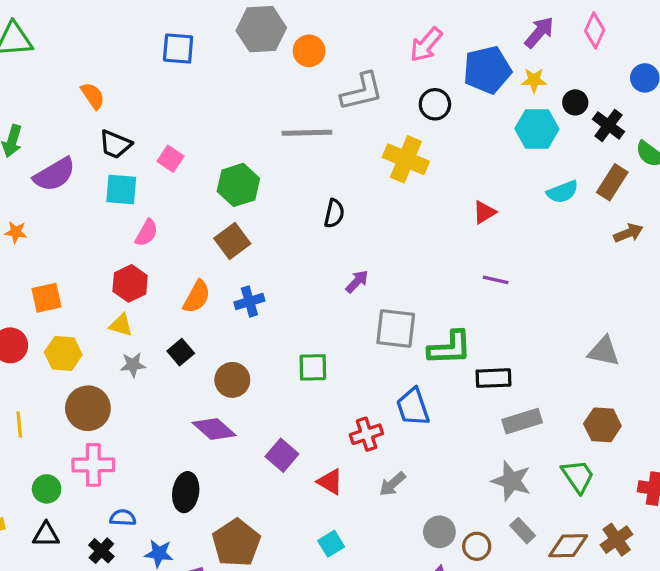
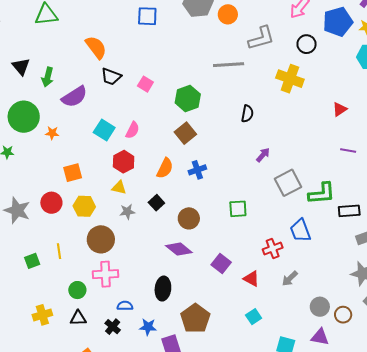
orange semicircle: (93, 96) -> (96, 47), size x1.4
cyan square: (121, 189) -> (104, 130), moved, turned 30
gray square: (396, 329) -> (288, 183), turned -32

